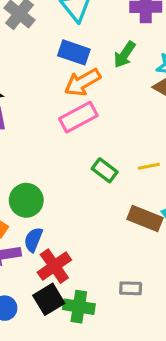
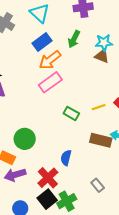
blue rectangle: (74, 52) -> (42, 42), turned -48
blue semicircle: (33, 240) -> (66, 158), moved
gray rectangle: (131, 288) -> (98, 185), turned 56
green cross: (79, 307) -> (67, 201), turned -30

